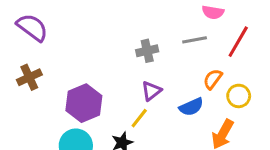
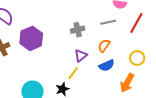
orange semicircle: (213, 79) -> (104, 46), moved
purple hexagon: (84, 103) -> (31, 38), moved

